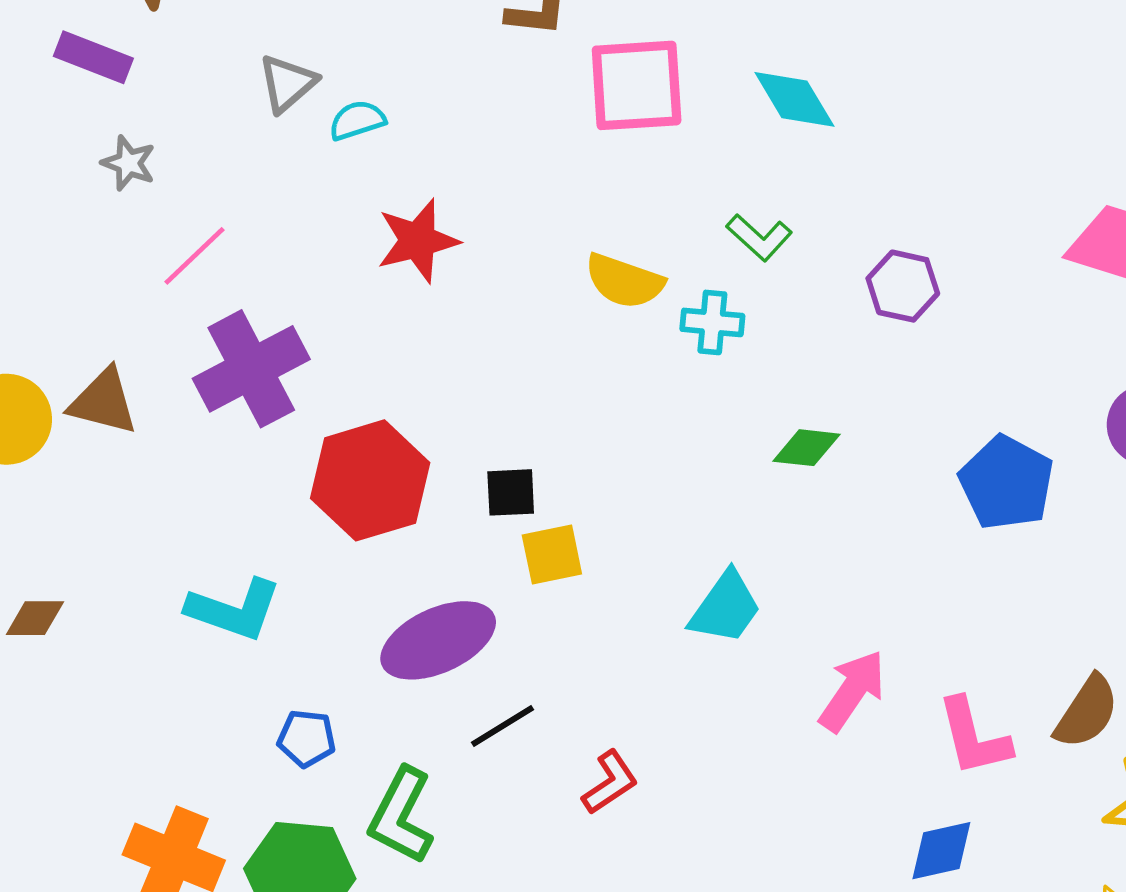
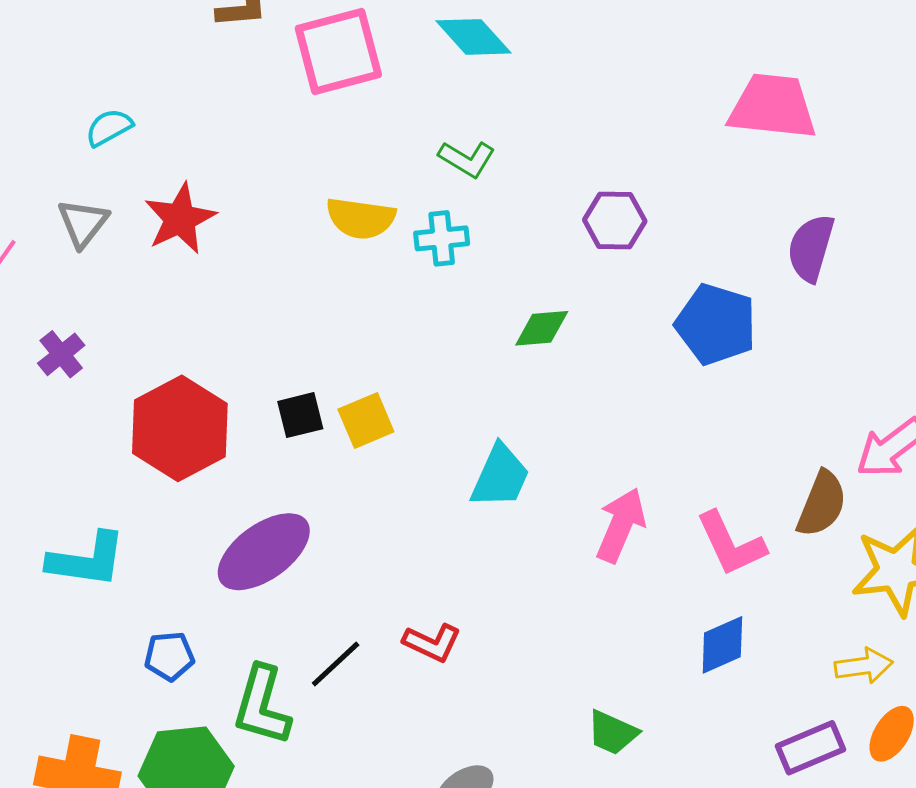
gray triangle: (287, 83) -> (83, 223), moved
purple hexagon: (903, 286) -> (615, 221), moved
purple cross: (251, 369) -> (61, 354), size x0.5
yellow square: (552, 554) -> (366, 421), moved
black line: (503, 726) -> (336, 664), moved
red L-shape: (610, 782) -> (432, 643), turned 70

